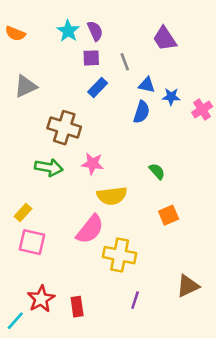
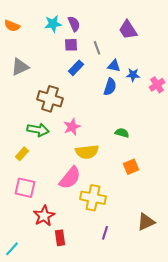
cyan star: (68, 31) -> (53, 24), turned 30
pink star: (93, 164) -> (72, 127), turned -30
green semicircle: (157, 171) -> (122, 133), turned -32
yellow rectangle: (23, 213) -> (22, 154), moved
red star: (41, 299) -> (44, 216), moved

